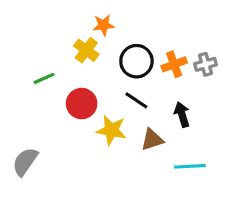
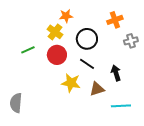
orange cross: (174, 64) -> (115, 20), moved
red circle: (82, 104) -> (57, 55), moved
gray semicircle: (25, 162) -> (16, 103), turned -30

